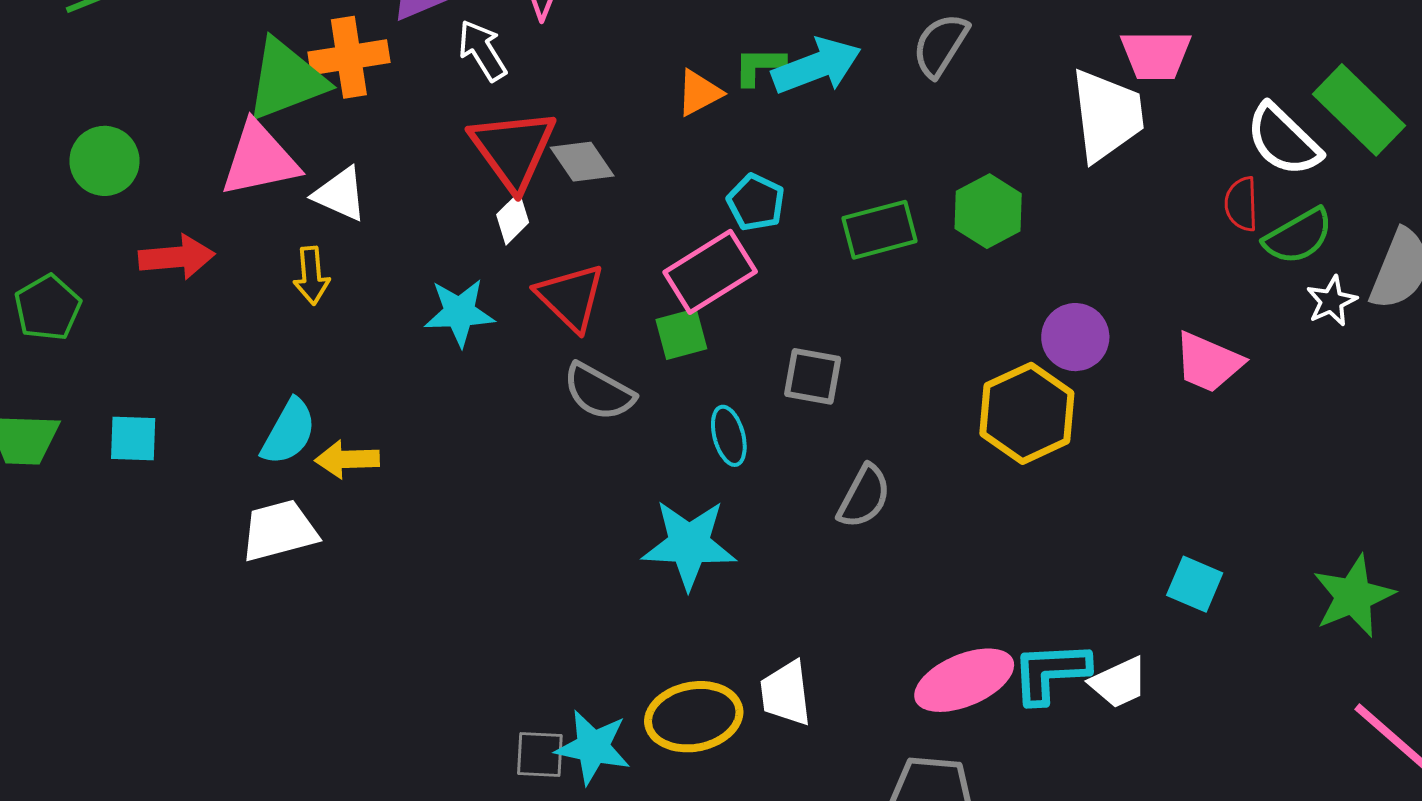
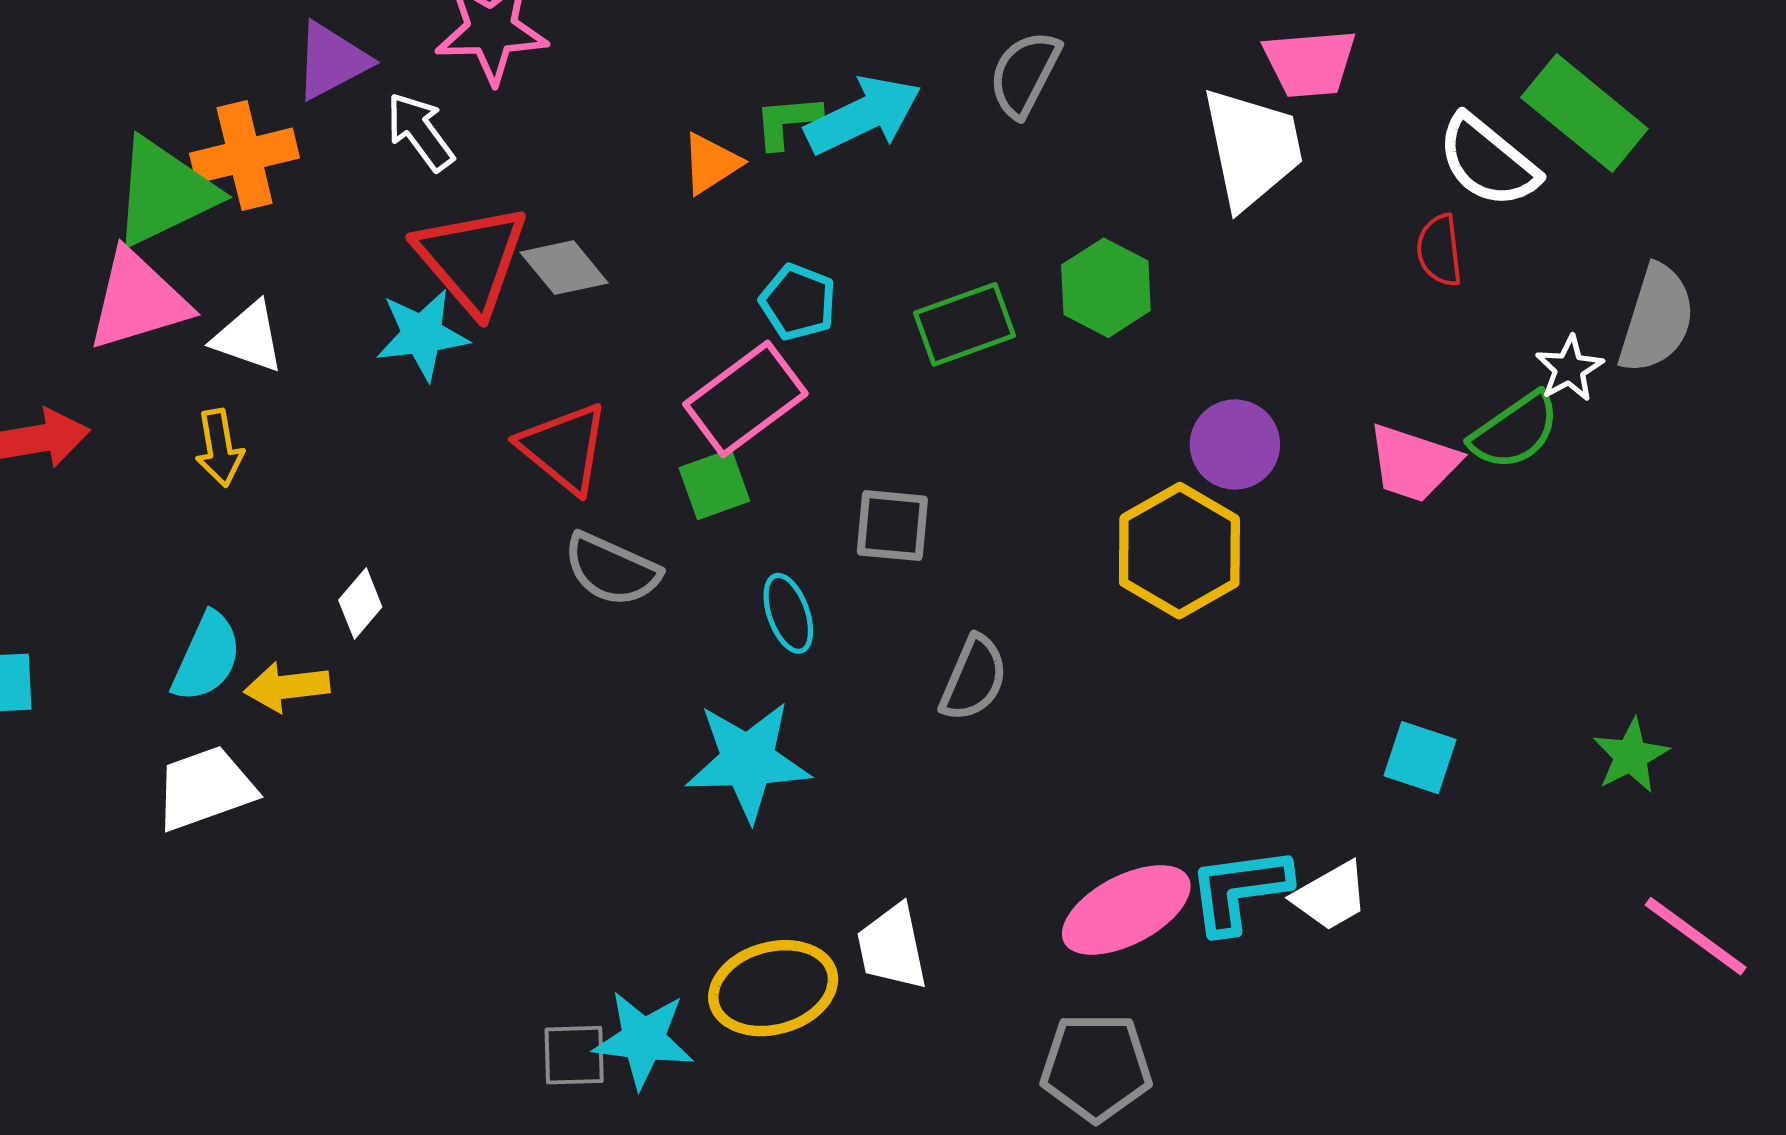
white diamond: (513, 219) -> (360, 604), moved
green semicircle: (1298, 236) -> (1515, 431), moved
cyan star: (459, 312) -> (422, 335), moved
green star: (1353, 596) -> (1631, 756), size x0.7

